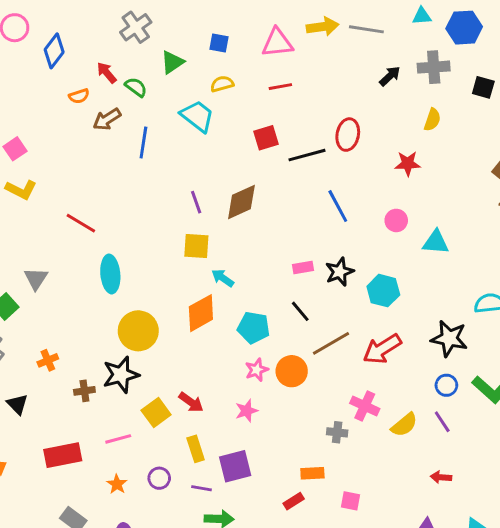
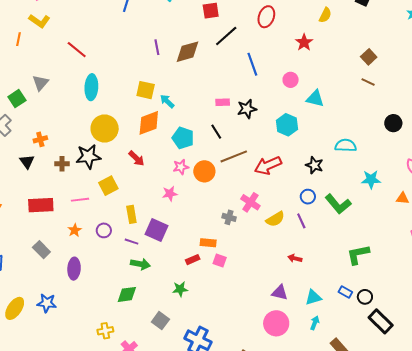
black line: (307, 155) -> (226, 36), moved, turned -35
red star: (408, 164) -> (304, 42), turned 30
yellow square: (196, 246) -> (146, 90), moved
cyan hexagon: (383, 291) -> (287, 125), moved
black star: (449, 339) -> (314, 165), size x0.7
red arrow: (191, 402) -> (137, 158), moved
black triangle: (17, 404) -> (27, 162), moved
purple square: (235, 466) -> (156, 230), turned 30
pink square: (350, 501) -> (220, 261), moved

